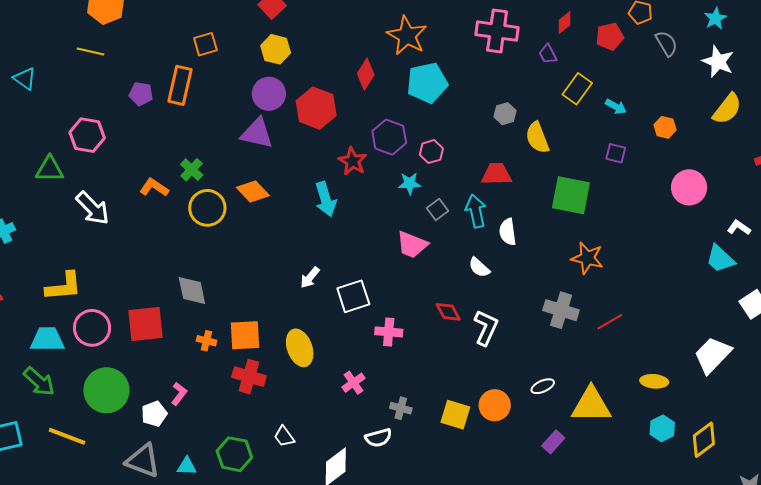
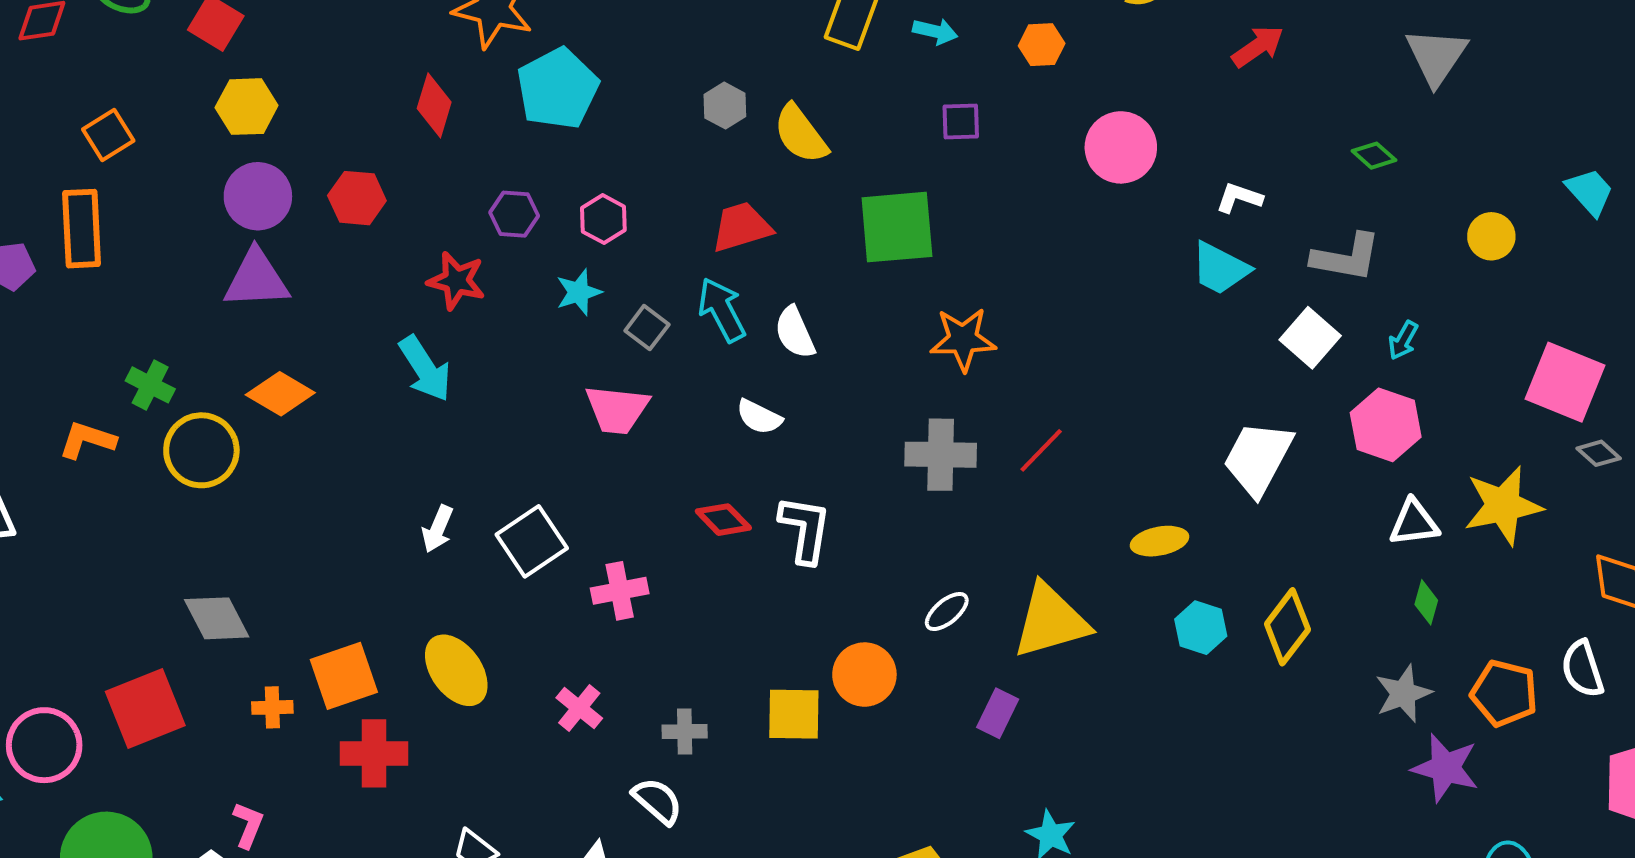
red hexagon: (316, 108) -> (357, 198), size x0.7
purple hexagon: (389, 137) -> (514, 214), size x0.7
white semicircle: (378, 438) -> (657, 801), turned -108

